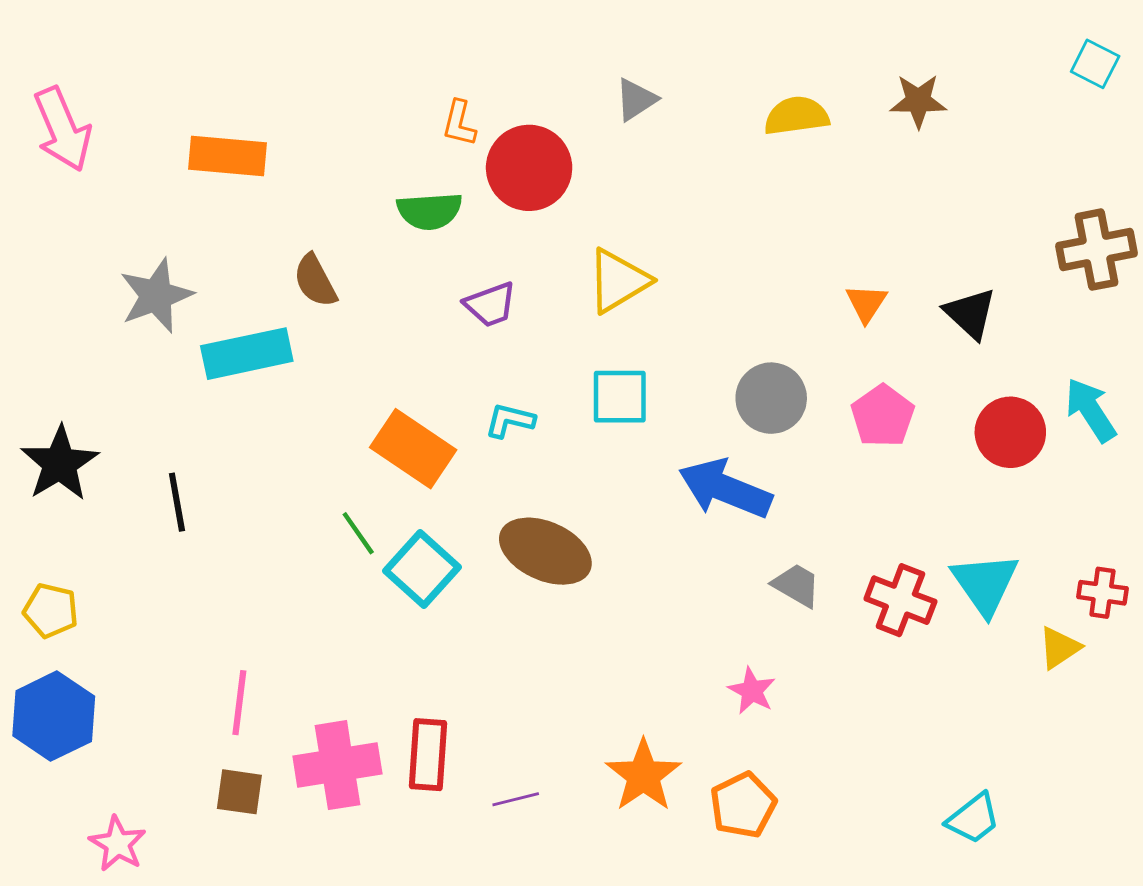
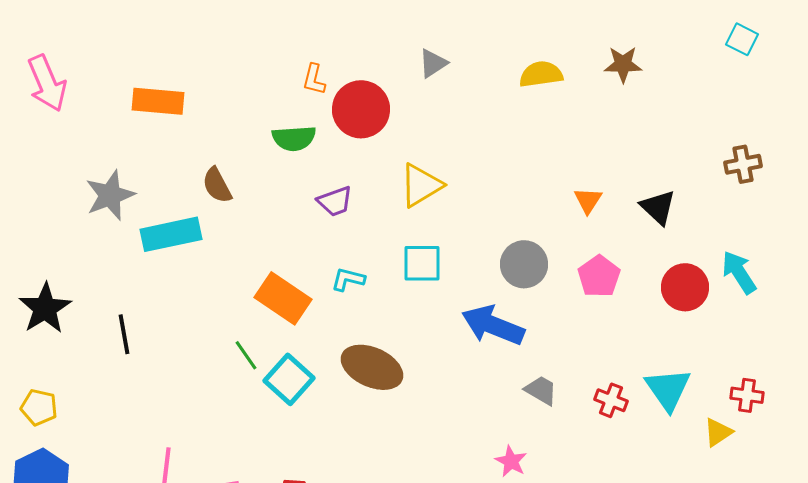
brown cross: (1097, 250) -> (743, 164), size x0.7
red cross: (900, 600) -> (611, 400), size x0.7

